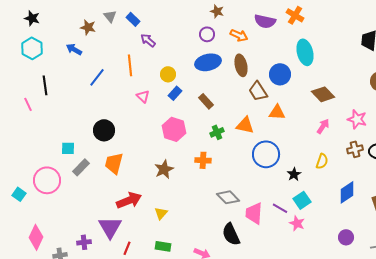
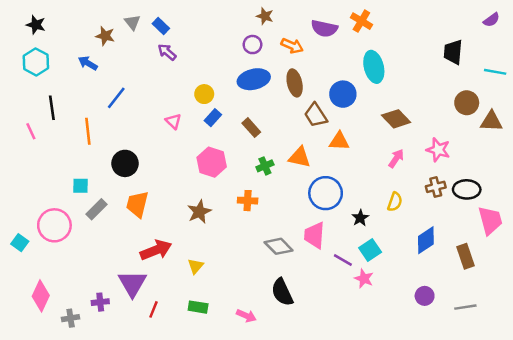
purple arrow: (148, 40) -> (167, 52), moved
orange line: (130, 65) -> (88, 131), moved
pink trapezoid: (254, 213) -> (314, 235), moved

